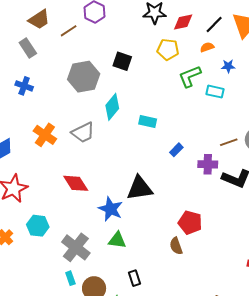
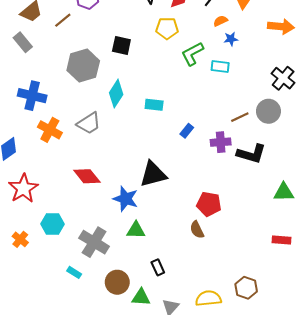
orange semicircle: (207, 47) -> (220, 21), moved
blue cross: (24, 86) -> (32, 96), moved, size x1.5
cyan rectangle: (70, 278) -> (74, 272), moved, turned -32

